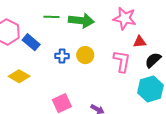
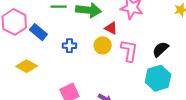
red triangle: (140, 42) -> (111, 28), moved, turned 32
yellow circle: (85, 55) -> (103, 45), moved

